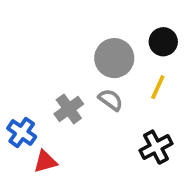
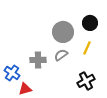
gray semicircle: (111, 100) -> (61, 55), turned -72
gray cross: (69, 109) -> (38, 60), turned 35

